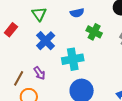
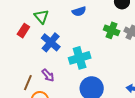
red rectangle: (11, 30) -> (23, 31), moved
green cross: (94, 32) -> (112, 30), moved

